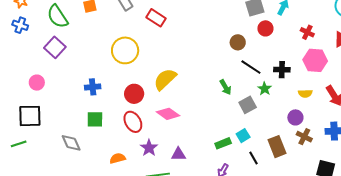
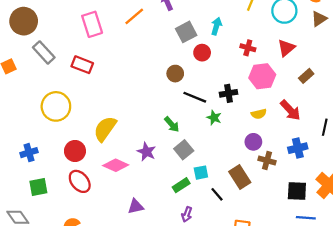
gray square: (248, 105) -> (184, 150), moved
cyan square: (243, 136) -> (201, 173), turned 32
purple star: (149, 148) -> (146, 152), moved

